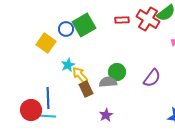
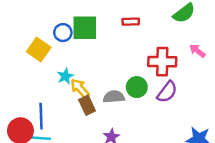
red cross: (148, 19) -> (162, 62), moved, turned -30
green square: (84, 25) -> (85, 28), turned 30
green circle: (117, 72) -> (137, 87), moved

